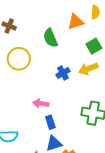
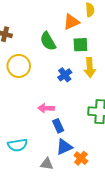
green square: (94, 46) -> (80, 45), moved, turned 35
yellow arrow: (88, 69) -> (90, 68), turned -66

